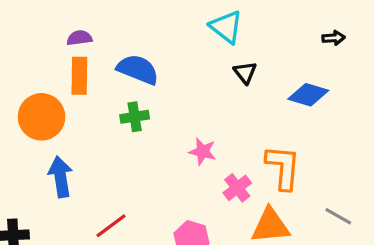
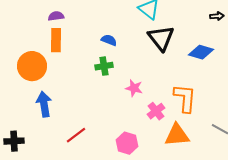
blue semicircle: (138, 69) -> (109, 40), moved, size x0.6
black triangle: (245, 73) -> (161, 38), size x1.8
green cross: (135, 117) -> (104, 66), moved

